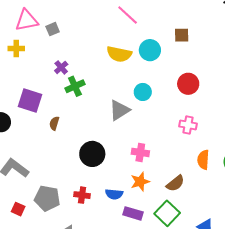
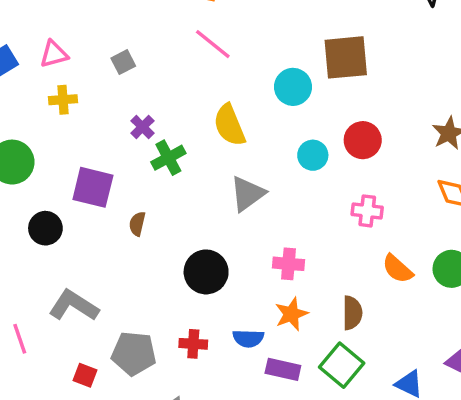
pink line: (128, 15) -> (213, 44), moved
pink triangle: (27, 20) -> (54, 54), moved, size x0.7
brown square: (182, 35) -> (346, 57), size x1.8
yellow semicircle: (119, 54) -> (229, 125), moved, turned 60
cyan circle: (143, 92) -> (313, 155), moved
orange semicircle: (203, 160) -> (397, 269), turned -48
brown semicircle: (175, 183) -> (352, 313), turned -48

